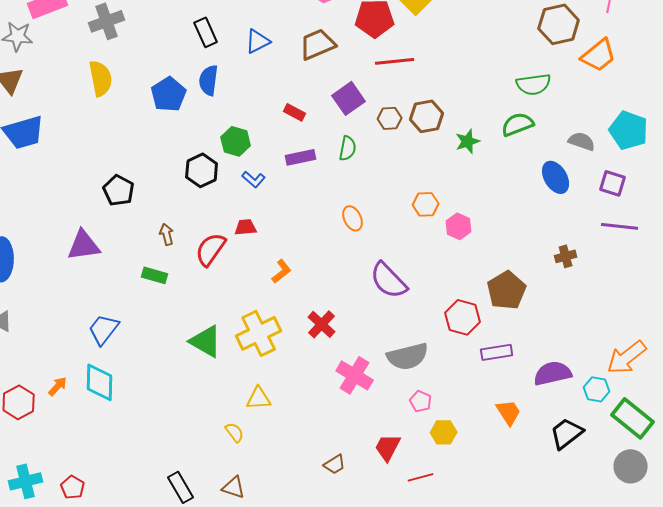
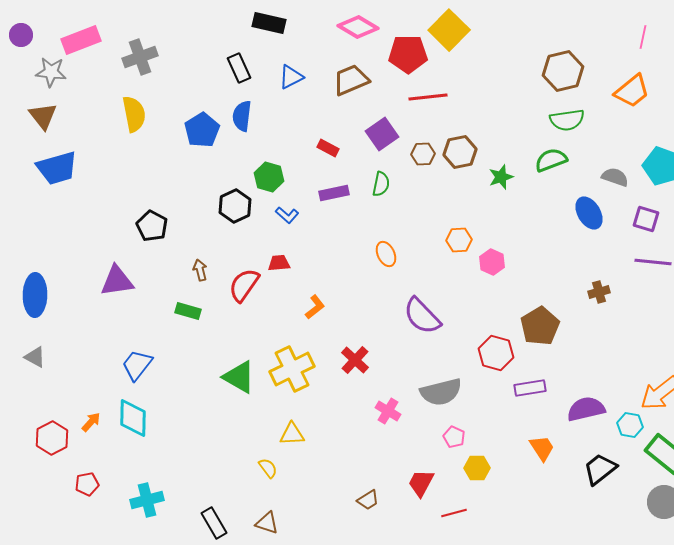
brown hexagon: (559, 24) -> (563, 71), moved
pink cross: (355, 375) -> (388, 411), size x0.7
cyan cross: (26, 481) -> (147, 500), moved
red pentagon: (73, 487) -> (87, 484), moved, turned 30

